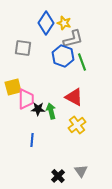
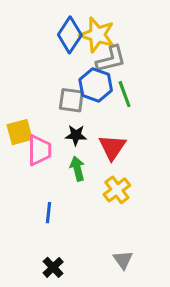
yellow star: (64, 23) -> (97, 35), size x1.6
gray square: (23, 48) -> (71, 100), moved
red triangle: (74, 97) -> (112, 147), turned 36
black star: (38, 109) -> (76, 135), moved
black cross: (58, 176) -> (53, 267), moved

